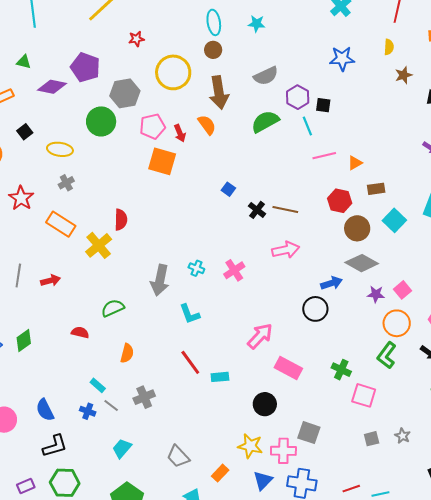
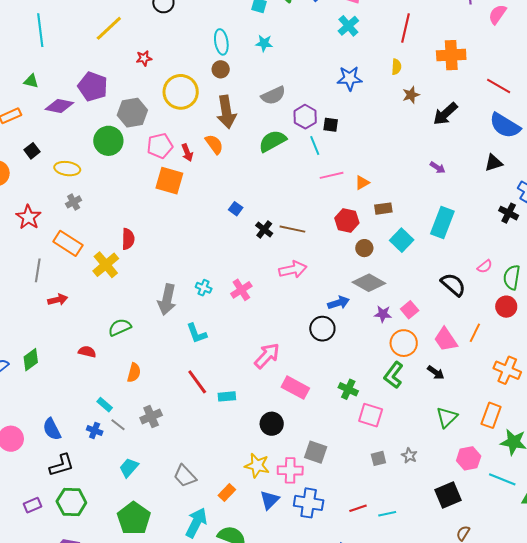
brown circle: (357, 228) -> (364, 248), size x0.7
gray line: (18, 276) -> (38, 270), moved

